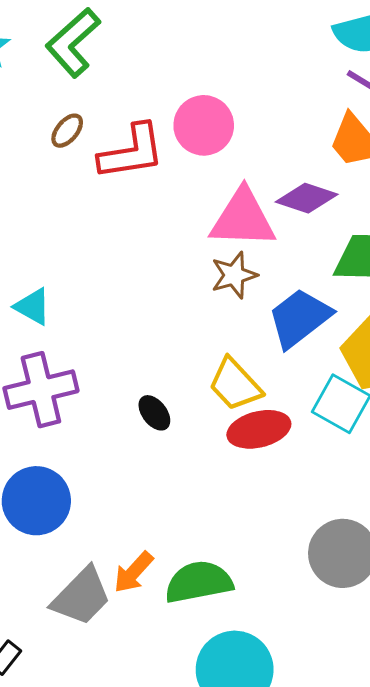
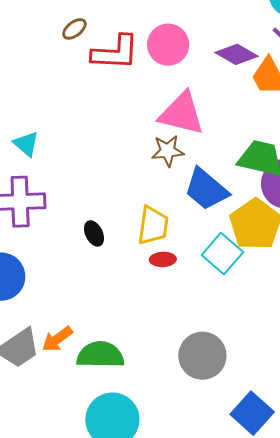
purple diamond: (307, 198) -> (236, 54), moved
blue trapezoid: (300, 318) -> (206, 189), turned -114
yellow trapezoid: (235, 384) -> (153, 225), turned -141
red ellipse: (259, 429) -> (163, 259), size x0.6

